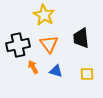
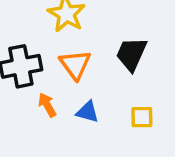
black trapezoid: (81, 38) -> (131, 54), turned 30

